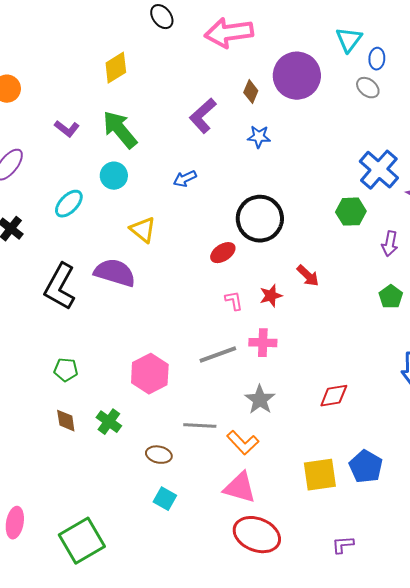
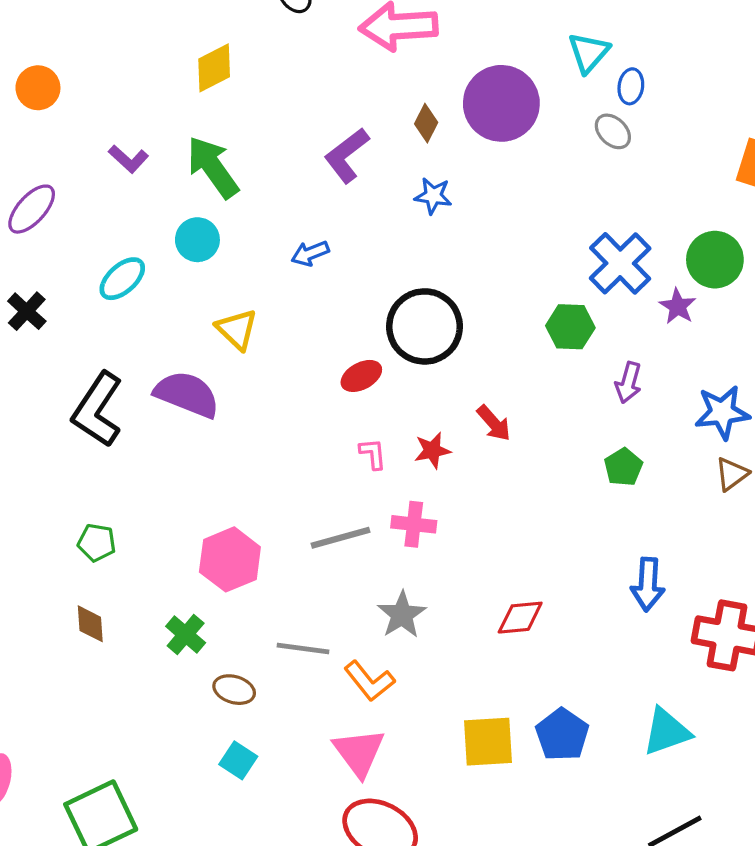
green cross: (109, 422) -> (186, 634), moved
pink triangle: (240, 488) -> (359, 752), turned 33

